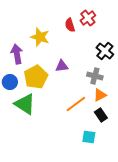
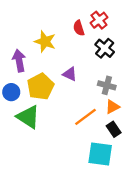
black cross: (105, 51) -> (105, 48), moved
purple triangle: (62, 66) -> (70, 74), turned 32
cyan square: (89, 137) -> (100, 154), size x1.6

